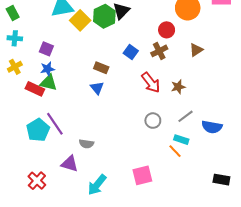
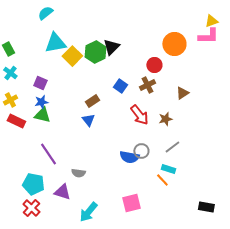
cyan cross: (15, 38) -> (10, 73), turned 32
brown triangle: (196, 50) -> (182, 93), moved
brown rectangle: (101, 68) -> (92, 101), turned -56
red rectangle: (35, 89) -> (16, 121), moved
blue semicircle: (212, 127) -> (129, 157), moved
cyan pentagon: (38, 130) -> (33, 184), moved, turned -30

